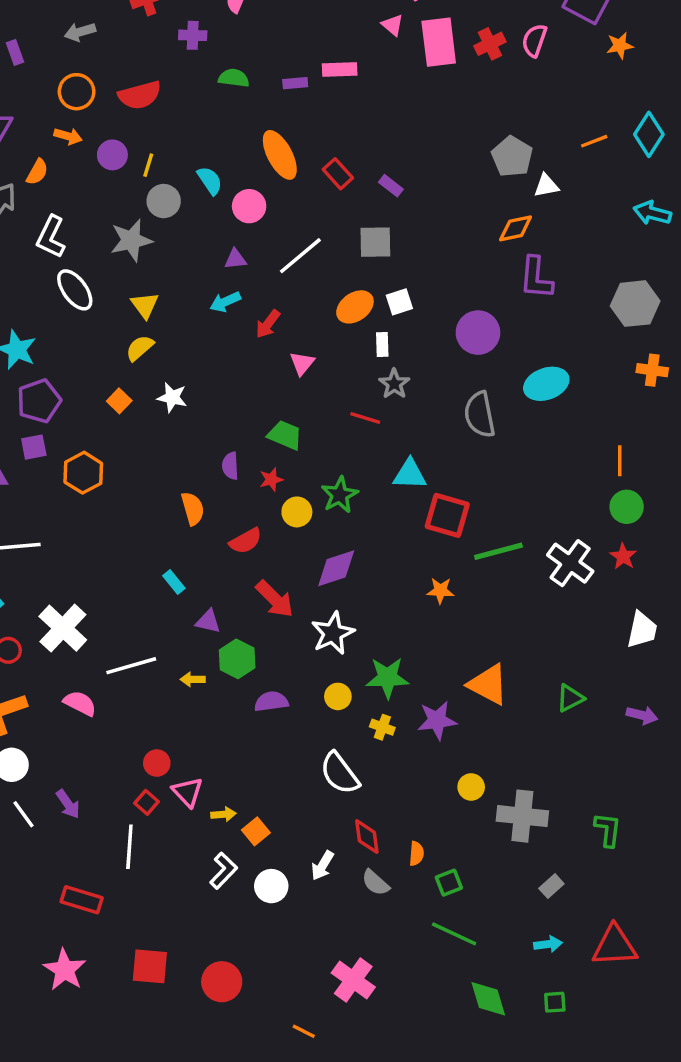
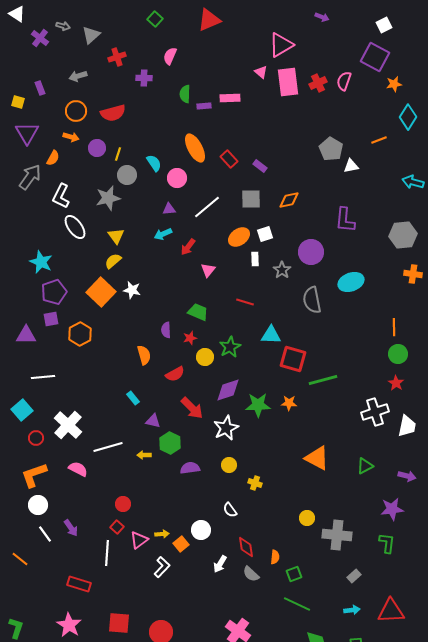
green semicircle: (234, 78) -> (185, 94), moved, turned -96
cyan diamond: (649, 134) -> (408, 117), moved
orange diamond: (516, 228) -> (289, 200), moved
gray star: (394, 384) -> (282, 270), moved
orange square: (119, 401) -> (101, 292), size x2.0
white cross: (570, 563) -> (375, 412), moved, turned 36
green star: (387, 678) -> (258, 405), moved
purple star: (437, 720) -> (392, 509), moved
white semicircle: (340, 773) -> (230, 510), size x0.6
pink triangle: (188, 792) -> (139, 540), moved, turned 36
white circle: (271, 886) -> (201, 530), moved

